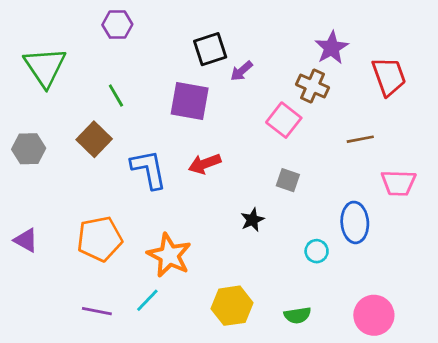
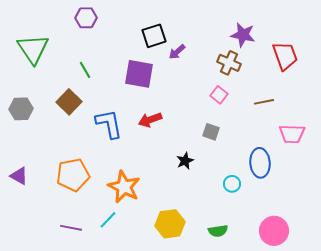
purple star: (332, 48) -> (243, 35), turned -30
pink square: (284, 120) -> (219, 95), moved, size x0.7

